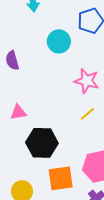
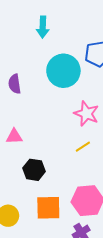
cyan circle: (59, 41) -> (63, 71), size x1.4
black hexagon: (42, 143) -> (34, 170), size x0.7

